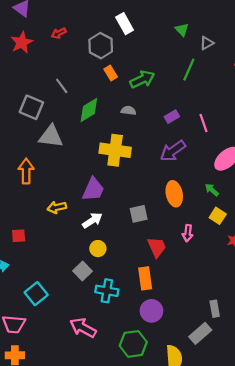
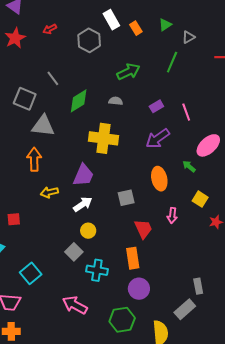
green triangle: (182, 30) -> (165, 25), turned 40
orange rectangle: (111, 73) -> (136, 28), moved
orange arrow: (26, 171) -> (34, 159), moved
green arrow: (212, 190) -> (189, 166), moved

